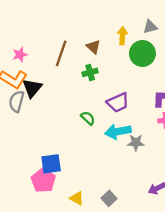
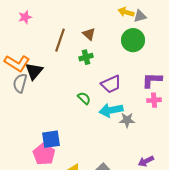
yellow arrow: (122, 36) -> (126, 12), moved, turned -77
pink star: (20, 55) -> (25, 17), moved

